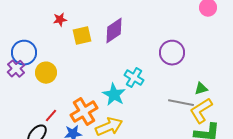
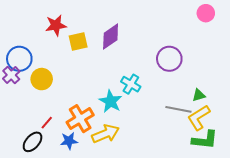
red star: (60, 20) -> (56, 25), size x1.5

